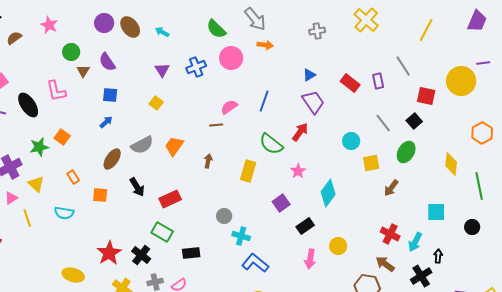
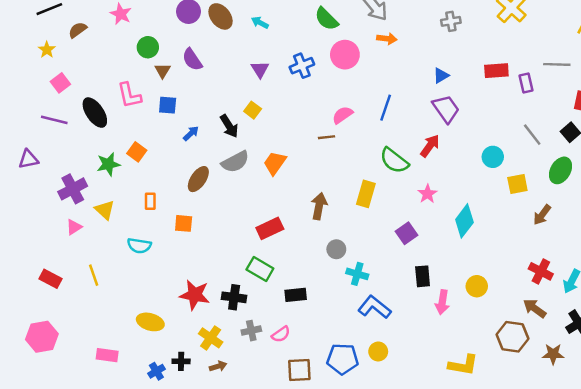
gray line: (403, 66) -> (557, 64), turned -55
red rectangle: (350, 83) -> (496, 71), moved, turned -42
blue square: (110, 95) -> (168, 105), moved
brown arrow: (208, 161) -> (319, 206), moved, size x1.5
orange rectangle: (73, 177) -> (150, 201), turned 32
black arrow: (137, 187) -> (229, 126), moved
yellow line: (27, 218) -> (94, 275), moved
black rectangle: (305, 226) -> (423, 276), moved, turned -60
red star: (109, 253) -> (195, 295), turned -30
black cross: (141, 255) -> (234, 297), turned -30

